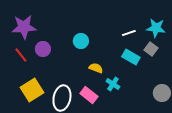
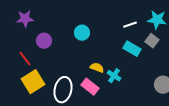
purple star: (24, 27) -> (25, 19), size x0.7
red line: (21, 55) -> (25, 59), moved
yellow semicircle: (96, 68) -> (97, 68), moved

